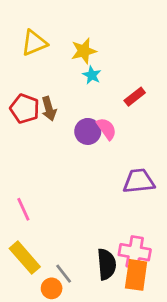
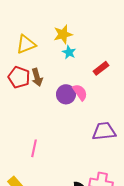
yellow triangle: (34, 43) -> (26, 44), moved
pink line: (23, 209) -> (34, 148), moved, turned 36

